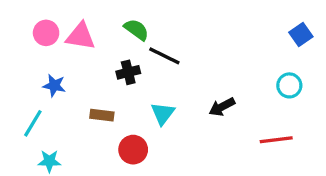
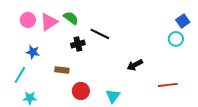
green semicircle: (136, 30) -> (71, 18), moved
pink triangle: (81, 36) -> (49, 22), turned -42
cyan circle: (289, 85) -> (176, 39), moved
cyan triangle: (163, 113) -> (113, 96), moved

